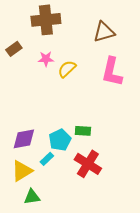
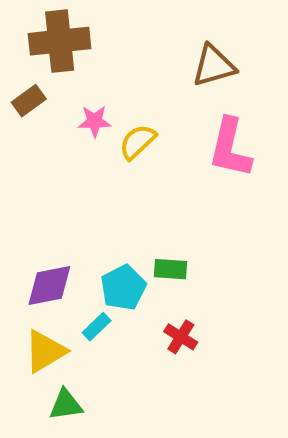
brown cross: (46, 20) -> (60, 41), moved
red cross: (88, 164) -> (181, 337), size x0.6

